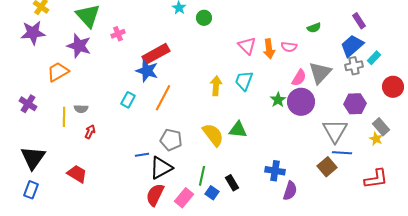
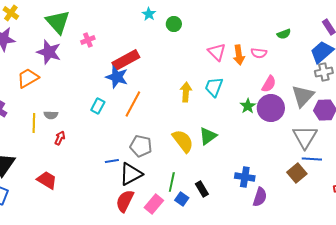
gray triangle: (320, 73) -> (303, 96), moved
green triangle: (238, 130) -> (208, 136), turned -42

